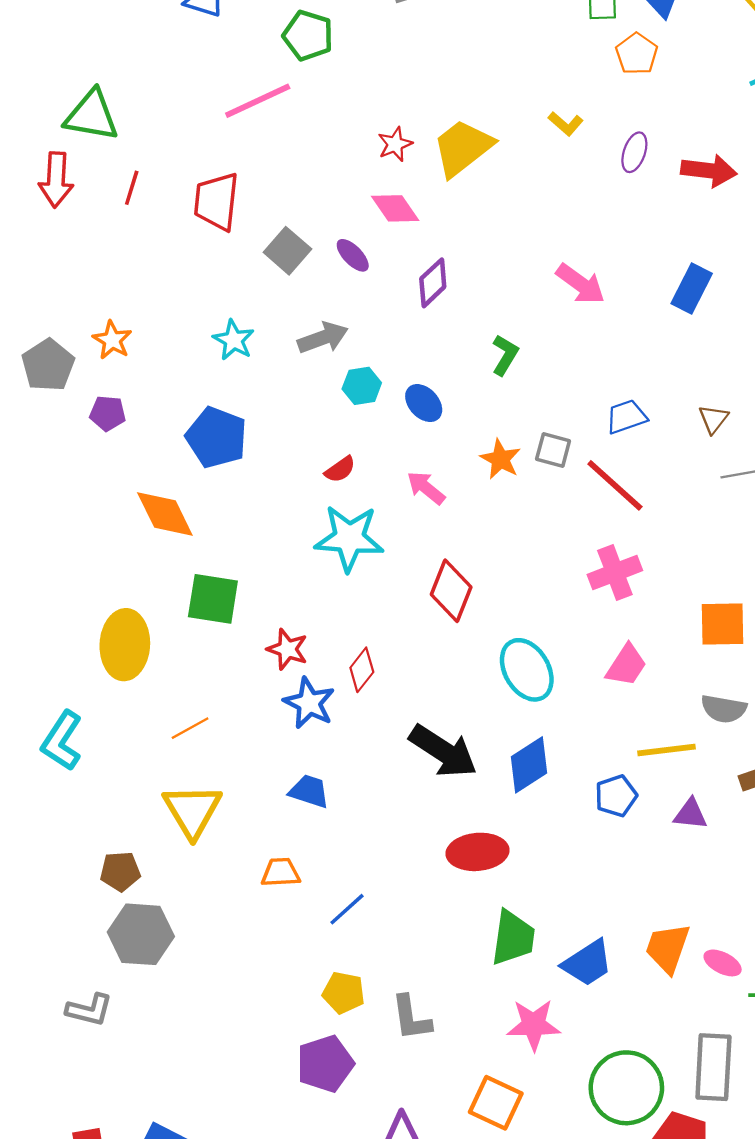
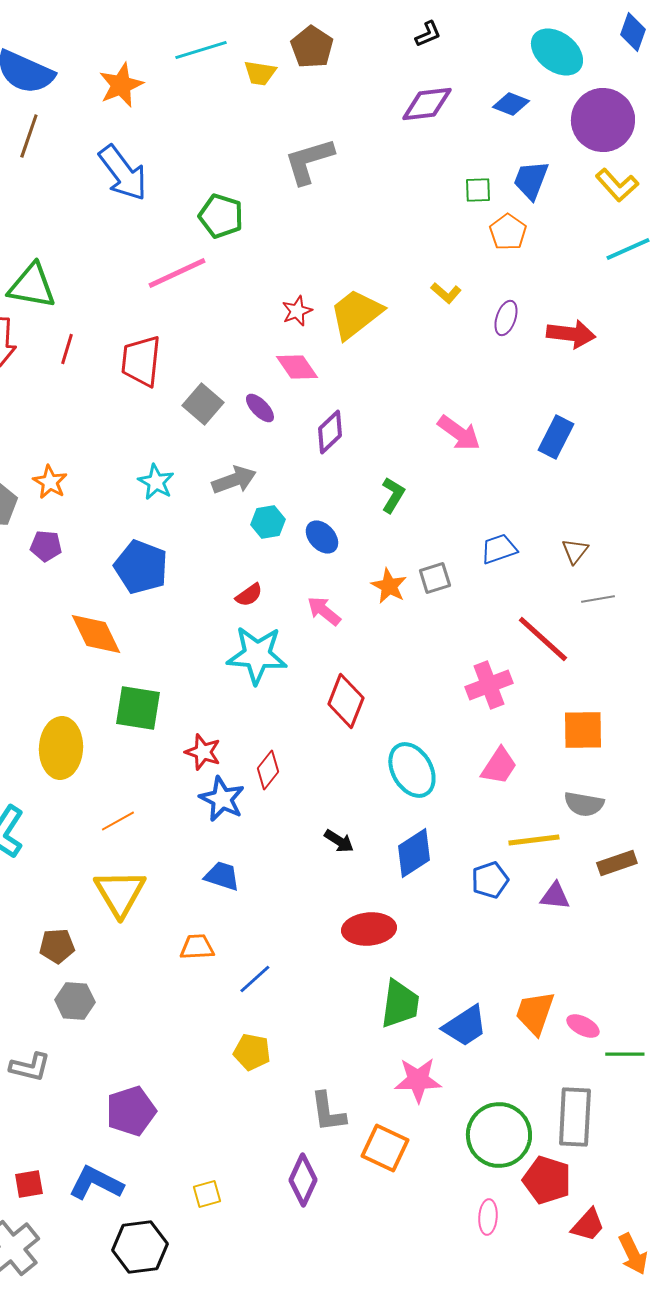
gray square: (553, 450) -> (435, 578), turned -32
red line: (615, 485) -> (543, 639), moved
black arrow: (443, 751) -> (339, 841), size x0.5
gray hexagon: (141, 934) -> (75, 1001), size x0.7
gray L-shape: (411, 1018) -> (328, 1112), moved
purple pentagon: (325, 1064) -> (131, 1111), moved

